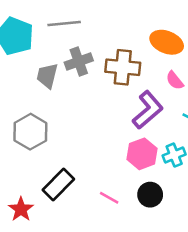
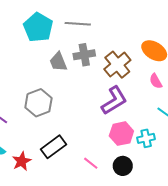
brown cross: (123, 67) -> (117, 65), turned 36
gray trapezoid: (47, 76) -> (58, 62), turned -45
purple L-shape: (148, 110) -> (114, 100), moved

